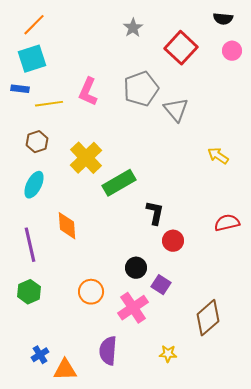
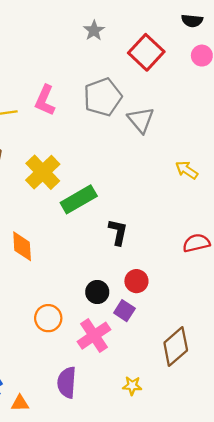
red circle: (173, 241) -> (136, 281), moved
orange triangle: (65, 370) -> (20, 403), size x0.7

